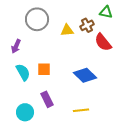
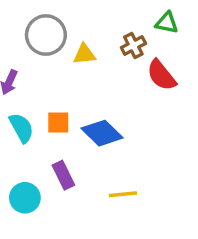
yellow triangle: (67, 30) -> (84, 54), moved
blue diamond: (85, 75) -> (102, 133), moved

